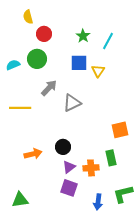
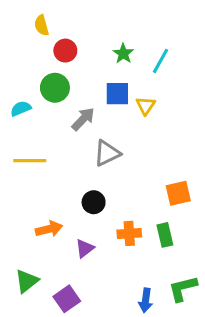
cyan semicircle: (13, 65) -> (21, 109), moved
gray arrow: (49, 88) -> (83, 119), moved
black circle: (63, 147) -> (94, 202), moved
purple triangle: (69, 167) -> (85, 248), moved
orange cross: (91, 168) -> (129, 233), moved
purple square: (69, 188) -> (67, 299), moved, turned 36
green triangle: (20, 200) -> (27, 281), moved, turned -30

